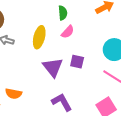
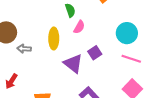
purple square: (77, 62) -> (95, 53), turned -32

